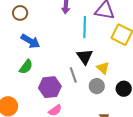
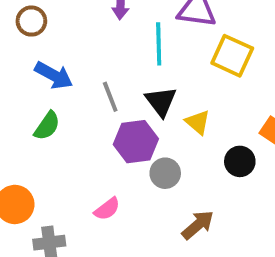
gray line: (73, 75) -> (110, 97), moved
gray circle: (97, 86) -> (165, 173), moved
purple hexagon: (50, 87) -> (136, 142), moved

